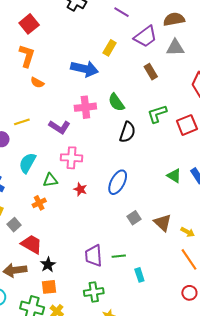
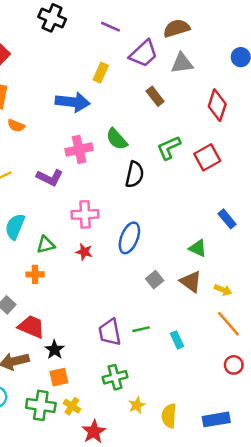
pink cross: (71, 158) -> (85, 214), moved
green triangle: (174, 176) -> (198, 248), moved
orange cross: (39, 203) -> (35, 274), turned 32
cyan rectangle: (139, 275) -> (177, 340), moved

